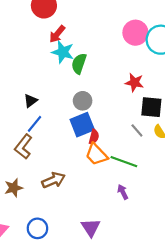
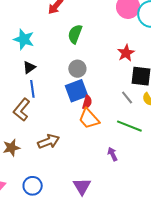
cyan star: (63, 52) -> (24, 39), moved
red star: (134, 82) -> (126, 53), turned 30
blue line: (35, 124) -> (32, 89), turned -48
green line: (124, 162) -> (129, 126), moved

